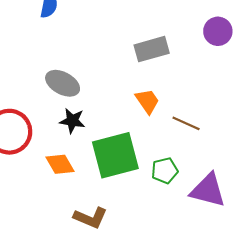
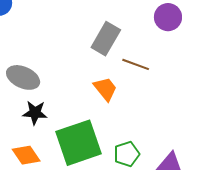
gray rectangle: (152, 49) -> (106, 39), turned -40
brown line: (186, 123) -> (136, 64), moved

